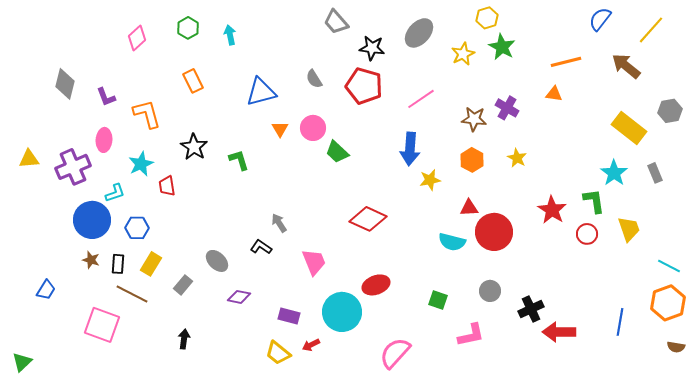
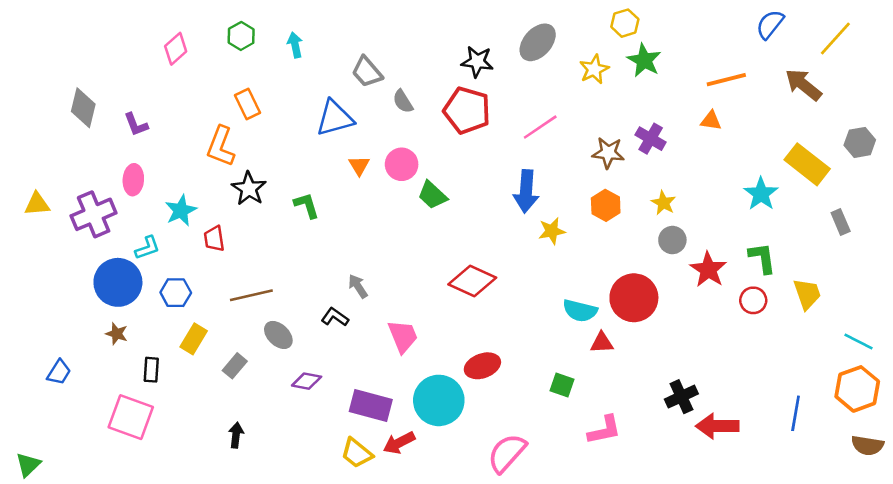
gray trapezoid: (336, 22) -> (367, 72), moved
orange L-shape: (147, 114) -> (221, 146), moved, turned -144
cyan star: (614, 173) -> (761, 194), moved
red triangle: (469, 208) -> (602, 343), moved
black rectangle: (118, 264) -> (151, 370), moved
gray circle: (490, 291) -> (672, 240), moved
brown line: (132, 294) -> (251, 295), moved, turned -40
purple rectangle: (289, 316) -> (371, 406), size x1.5
red arrow: (311, 345) -> (399, 443), size x1.4
brown semicircle: (676, 347) -> (867, 445), size x1.4

